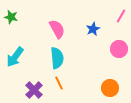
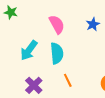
cyan arrow: (15, 57) -> (29, 50), moved
orange line: (59, 83) -> (68, 80), moved

